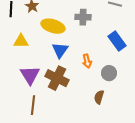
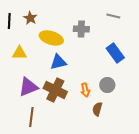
blue triangle: (60, 50) -> (58, 62), turned 42
orange arrow: (87, 61) -> (85, 90), moved
purple triangle: (30, 75) -> (28, 87), turned 40

